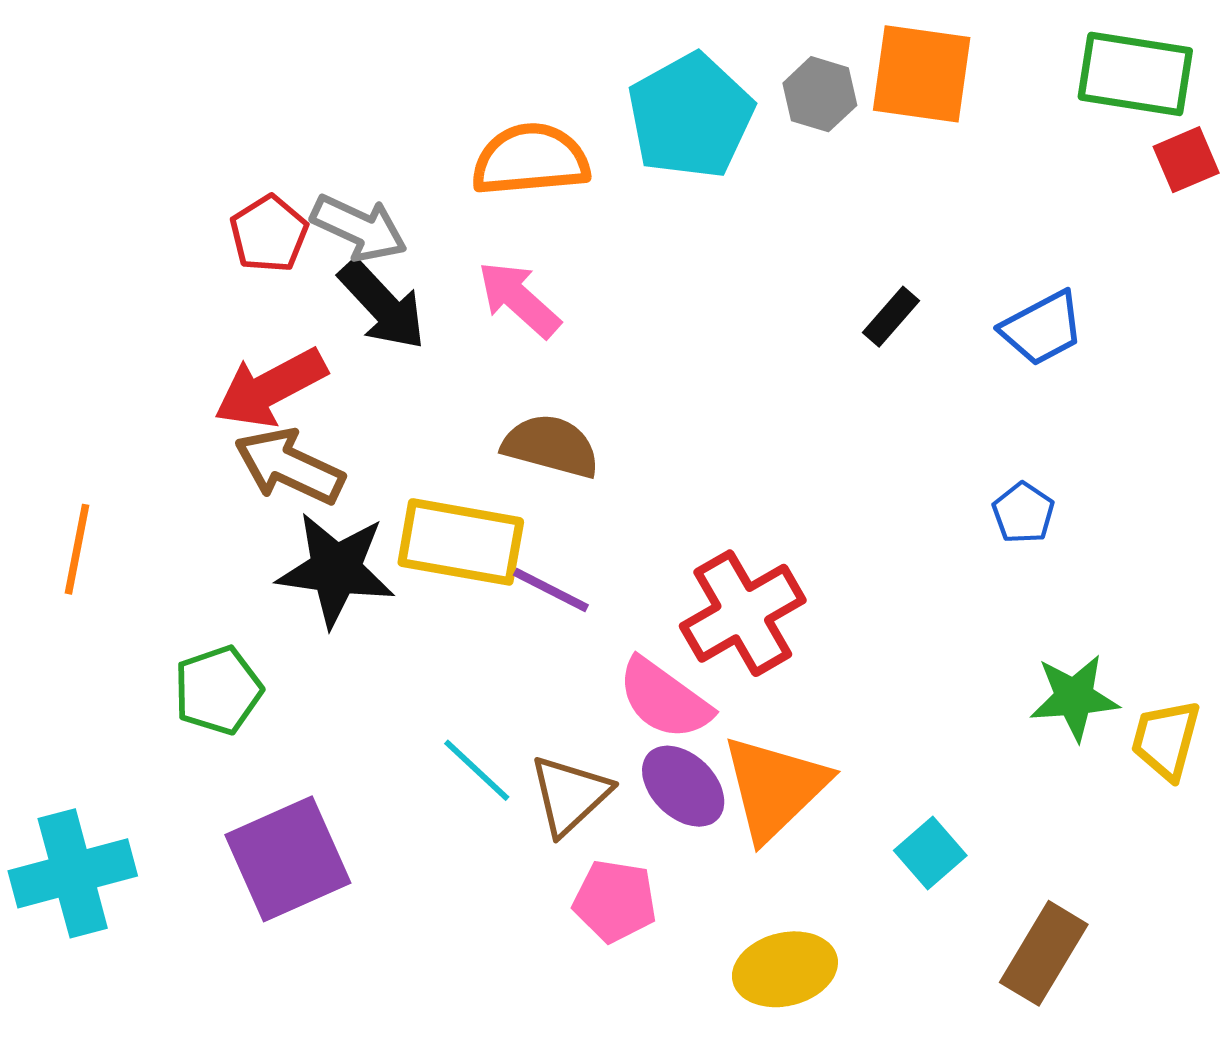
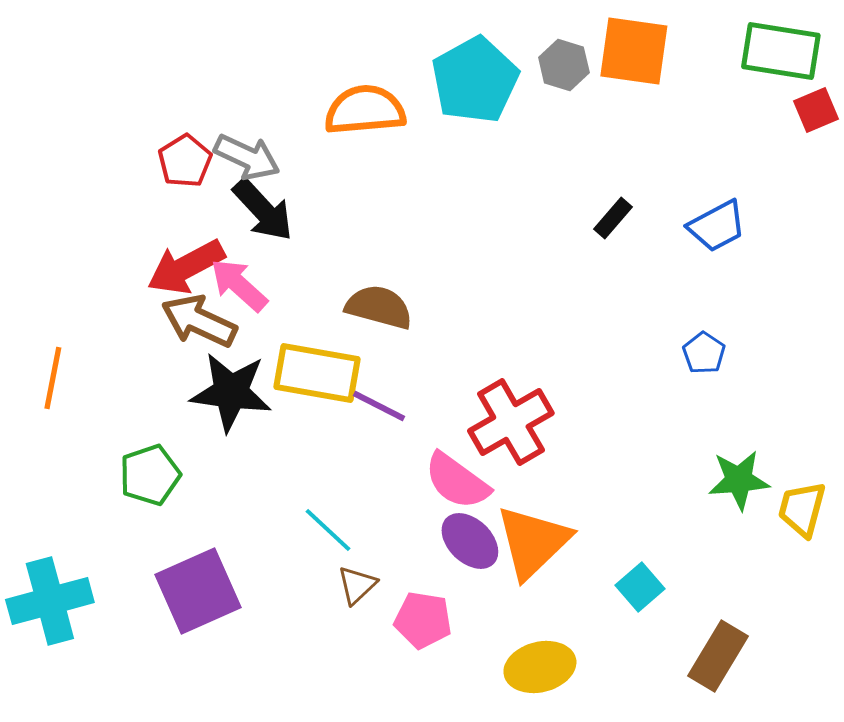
pink arrow: (519, 299) -> (239, 285), moved
brown triangle: (570, 795) -> (357, 585), moved, size x0.7

